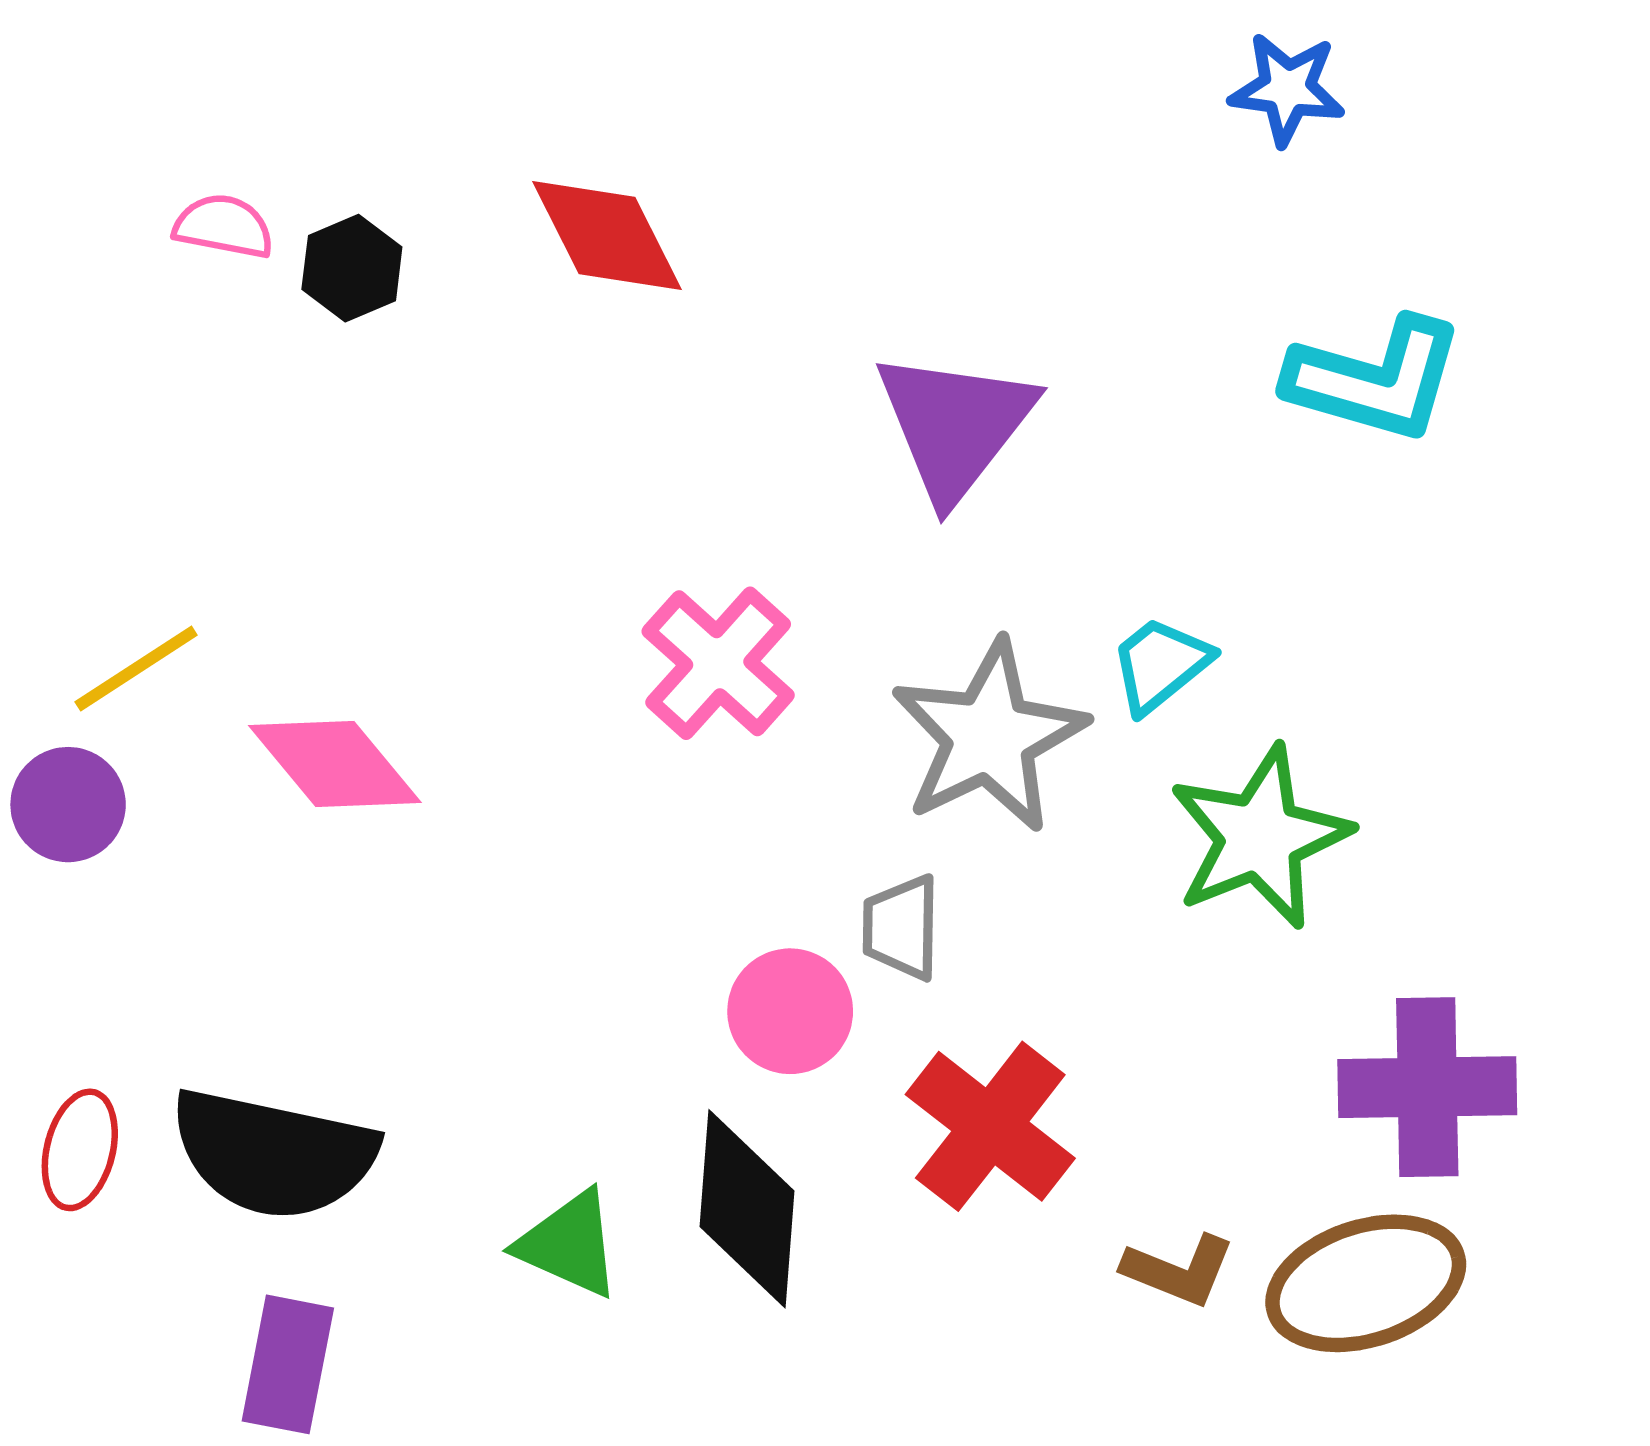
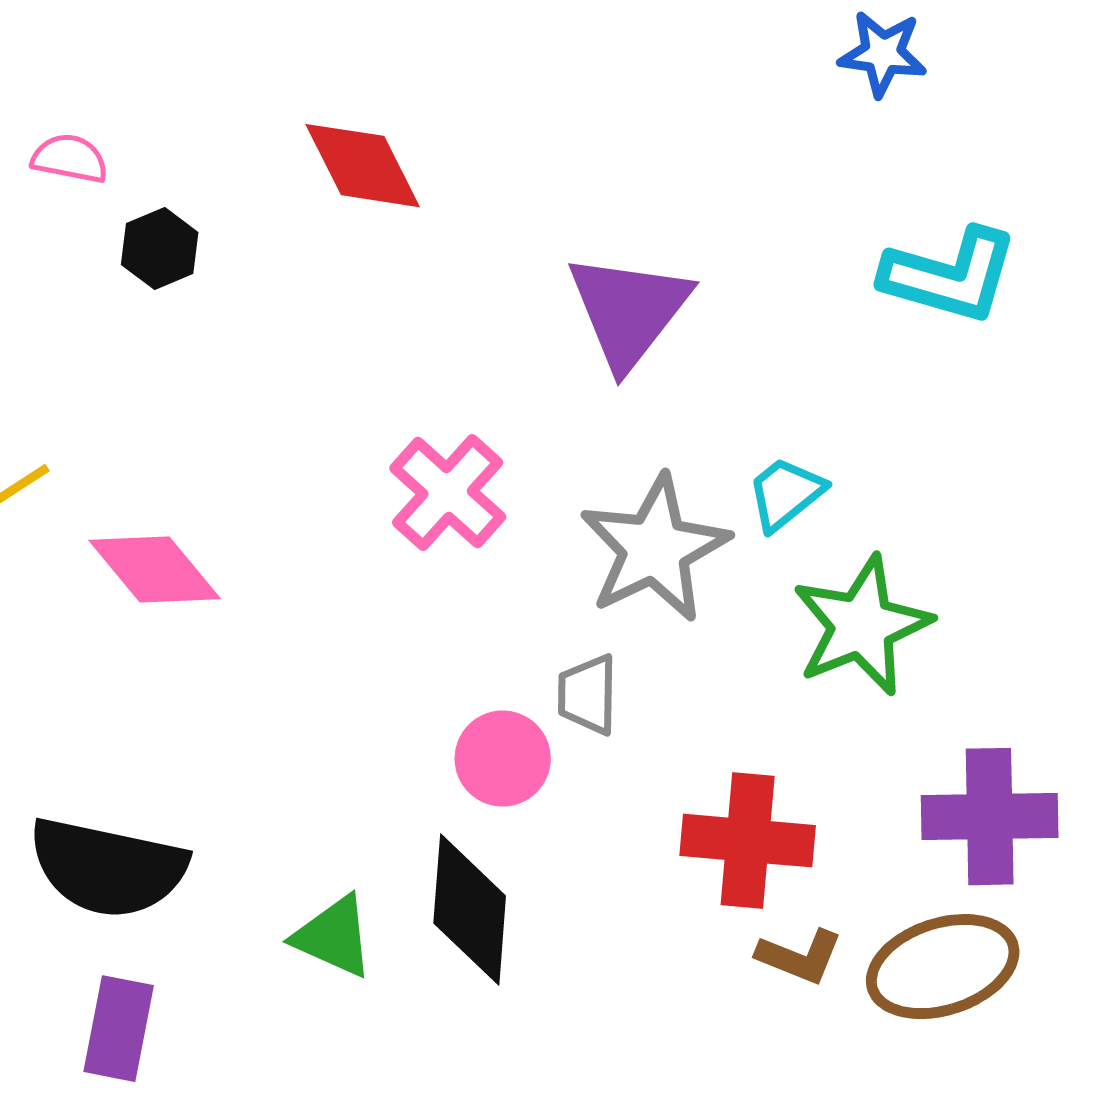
black hexagon: (352, 268) -> (160, 249), moved
red cross: (990, 1126) -> (748, 841), moved, turned -33

